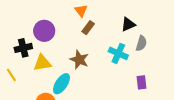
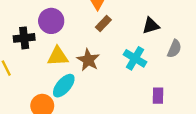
gray semicircle: (141, 43) -> (174, 49), moved
yellow triangle: (42, 63) -> (58, 56), moved

